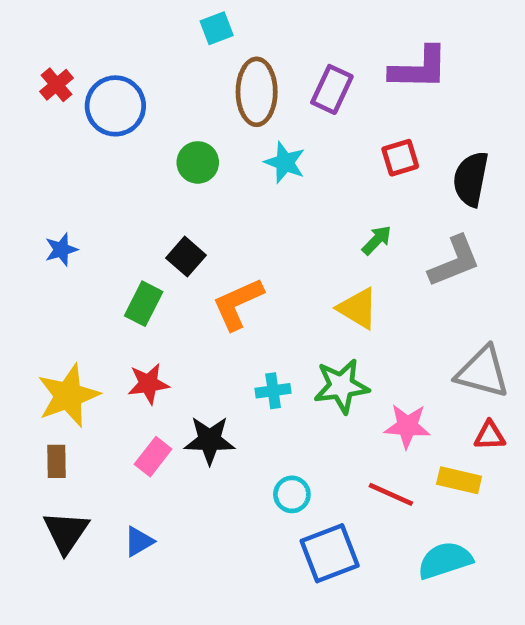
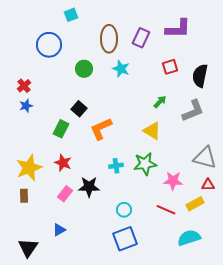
cyan square: (217, 28) -> (71, 15), moved
red cross: (57, 85) -> (24, 86), moved
red star: (148, 384) -> (63, 163), turned 30
yellow rectangle: (459, 480) -> (195, 204), turned -42
black triangle: (66, 532) -> (28, 248), moved
blue square: (330, 553) -> (125, 239), moved

